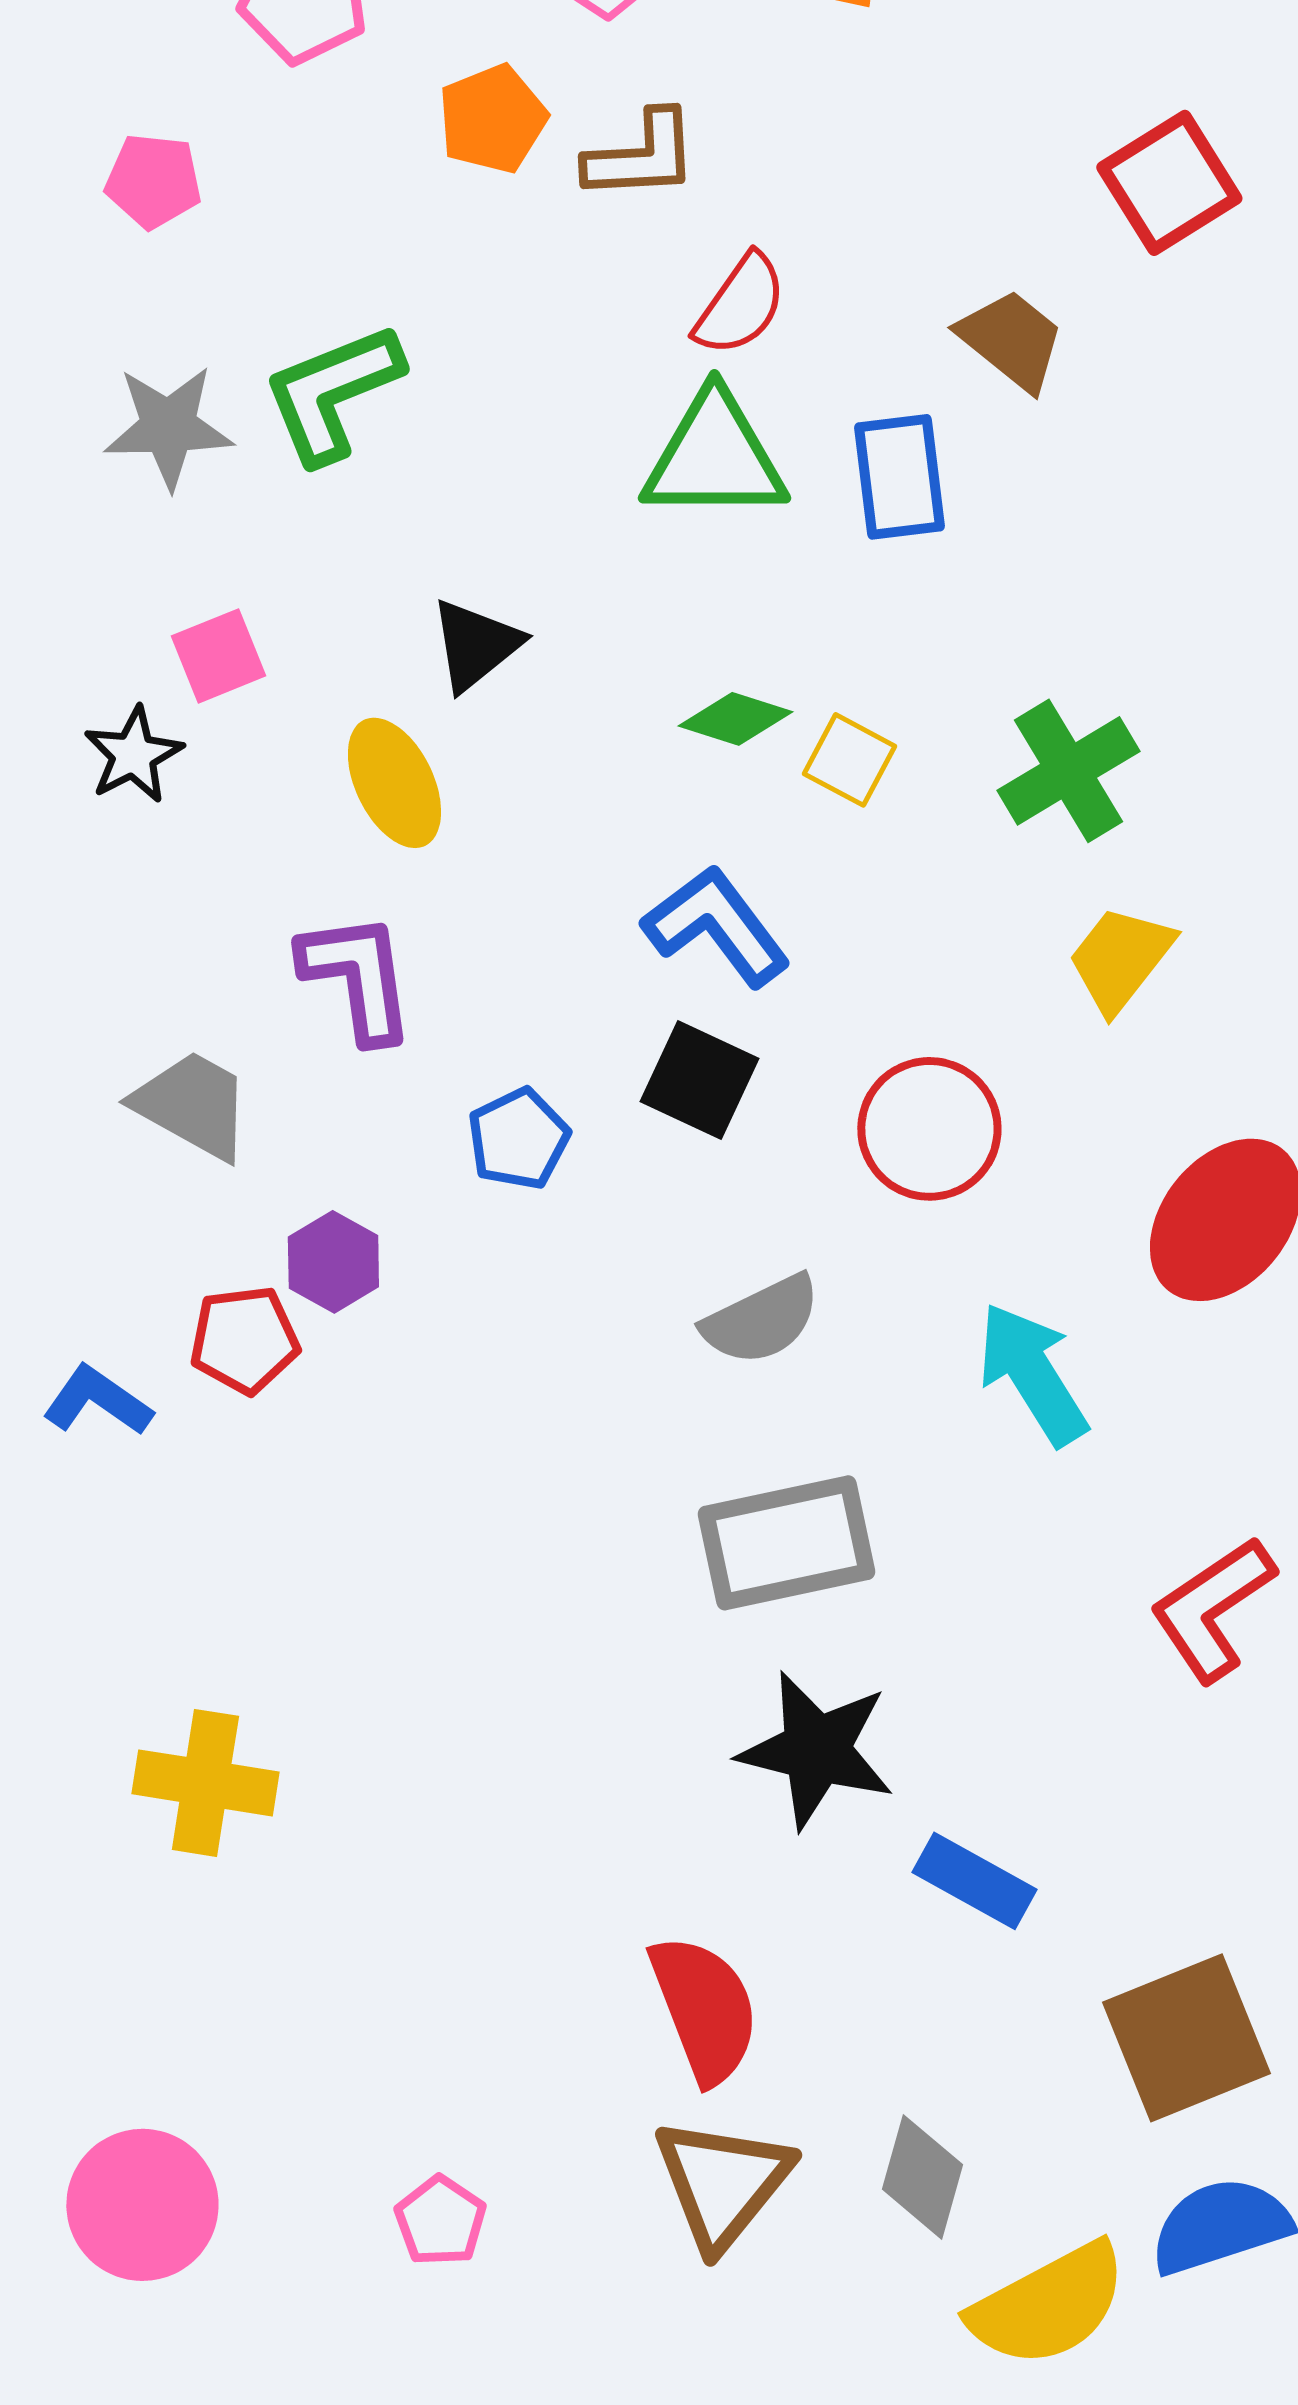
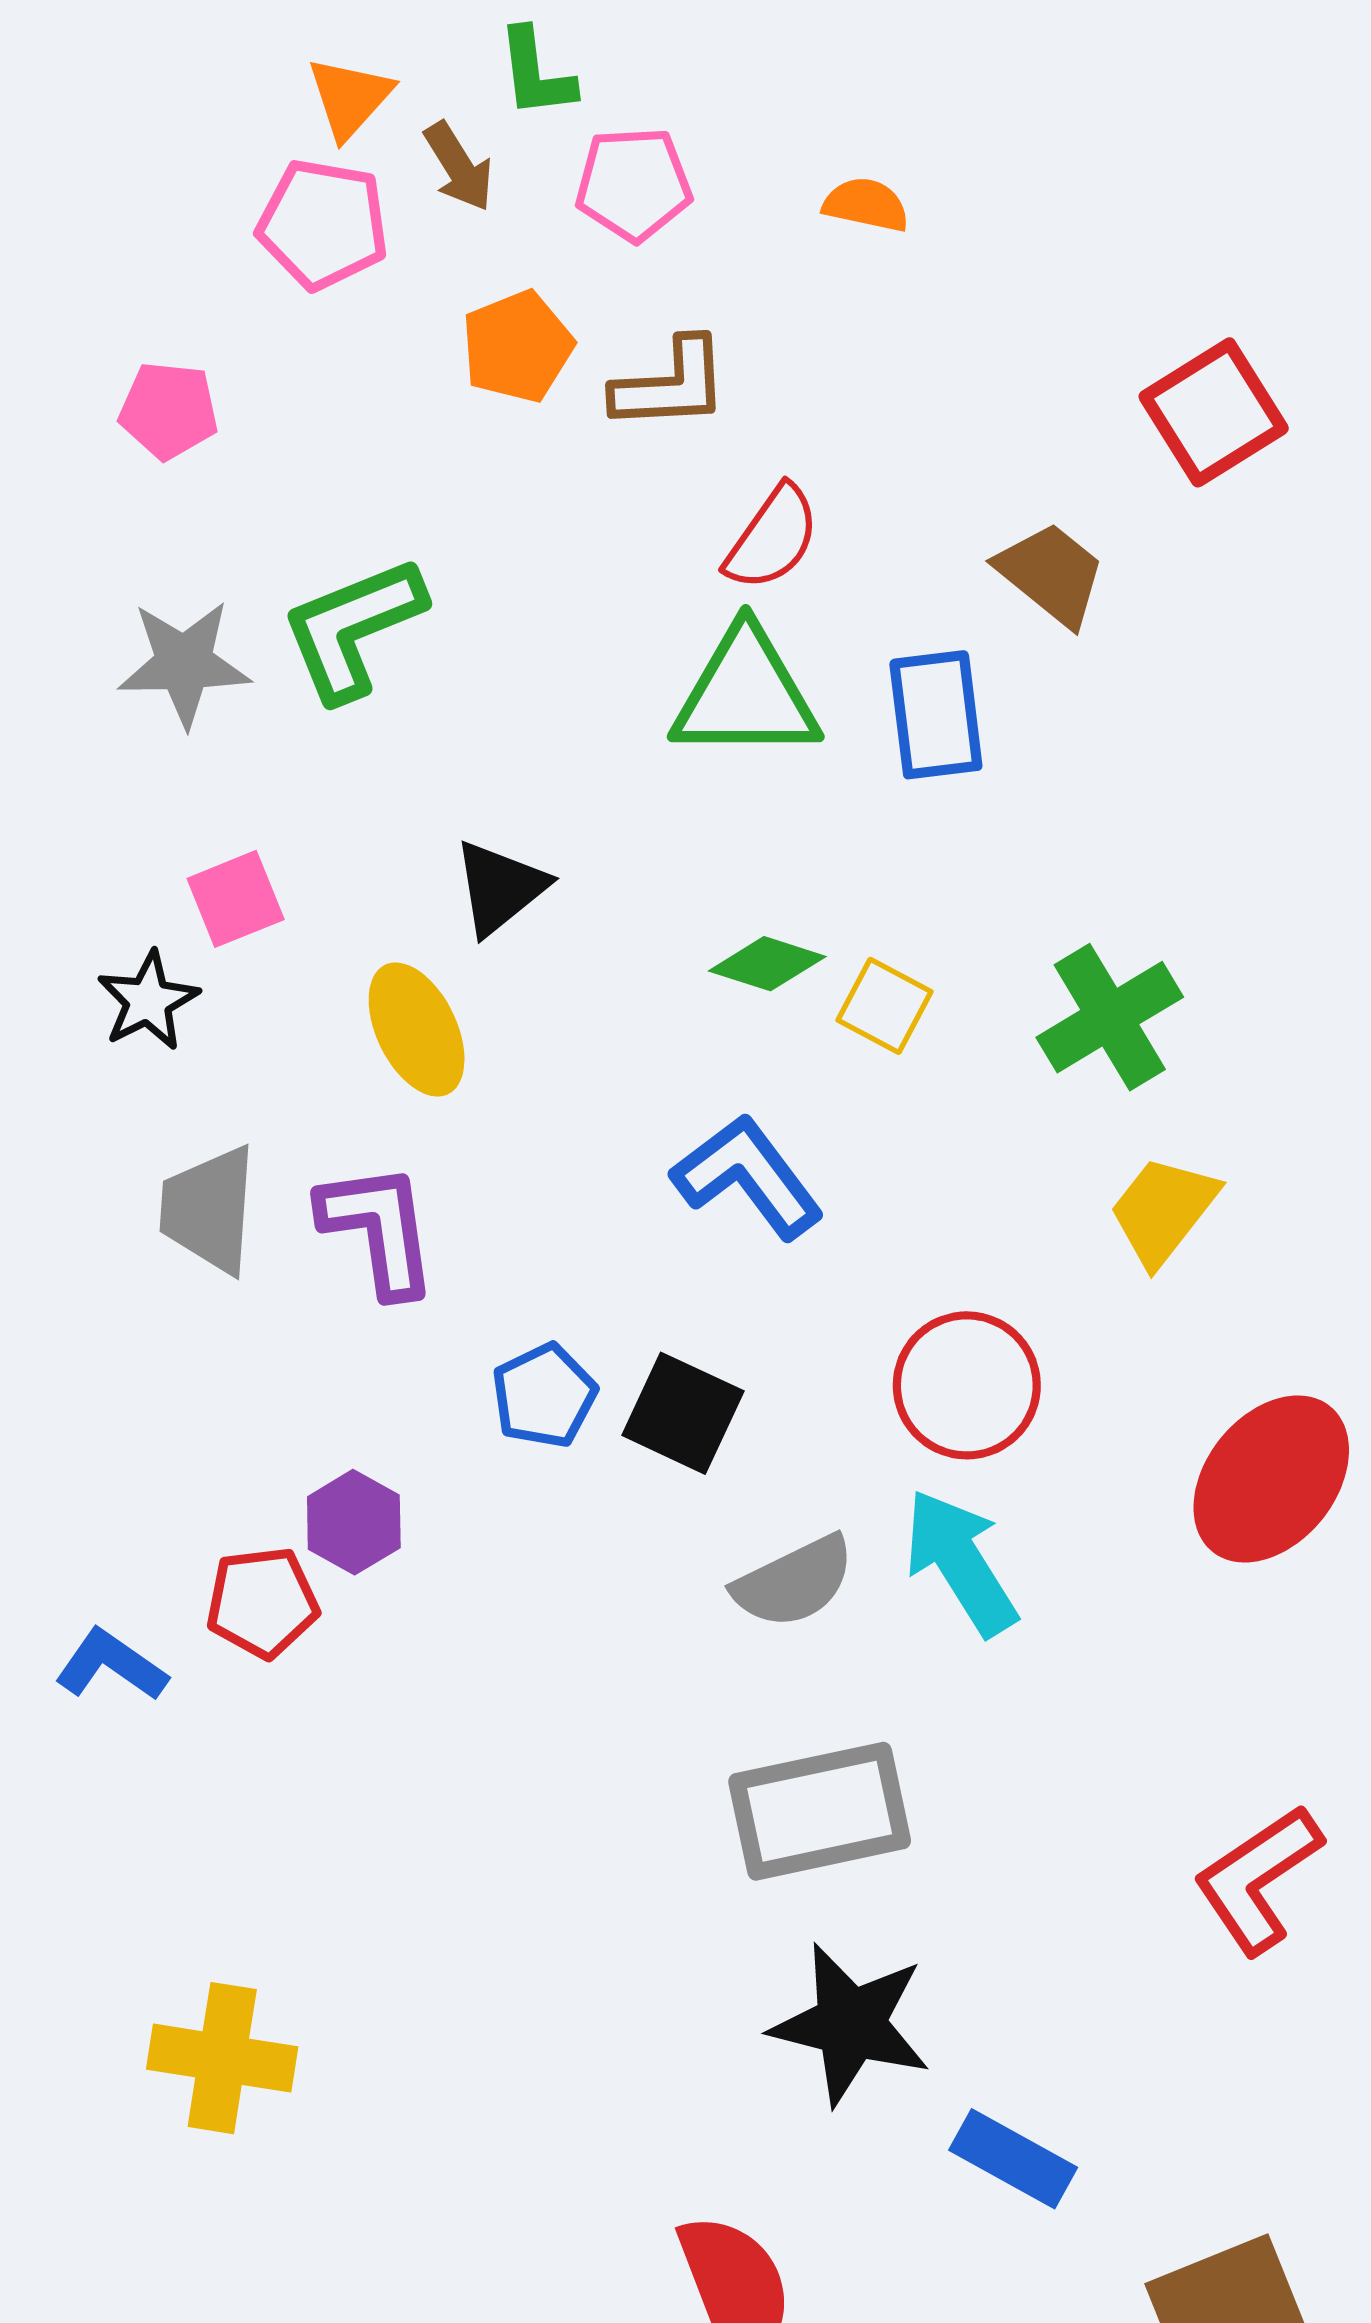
black square: (699, 1080) -> (683, 1413), moved
gray trapezoid: (192, 1105) -> (209, 1210), moved, turned -115
cyan arrow: (1032, 1374) -> (961, 1562), moved

